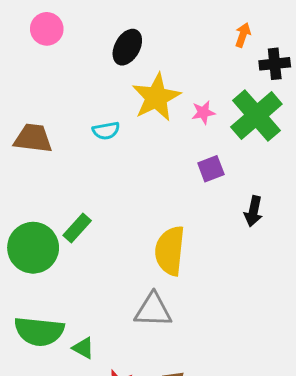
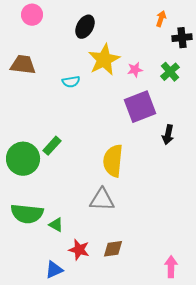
green cross: (256, 115) -> (170, 72), size x0.6
brown trapezoid: (33, 138) -> (23, 65), moved
purple square: (211, 169) -> (140, 107), size x1.8

